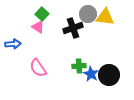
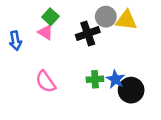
blue arrow: (13, 44) -> (15, 41), moved, turned 84
blue star: (91, 74) -> (115, 79), moved

